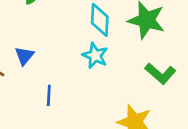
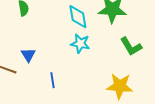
green L-shape: (160, 73) -> (131, 46), turned 30

